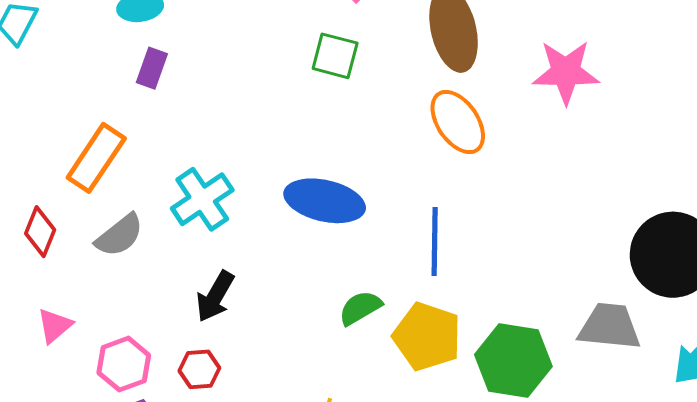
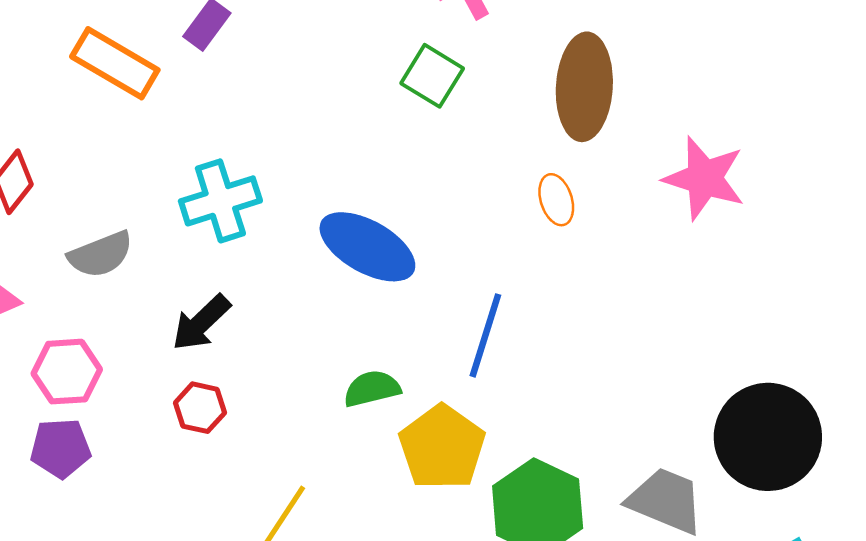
orange ellipse: (458, 122) -> (556, 200), size x0.6
orange rectangle: (96, 158) -> (115, 63), moved, turned 70
gray semicircle: (119, 235) -> (101, 254), moved
red hexagon: (199, 369) -> (200, 408), moved

